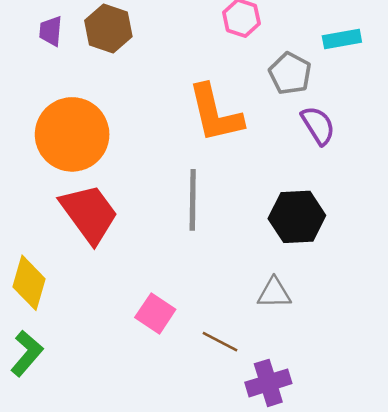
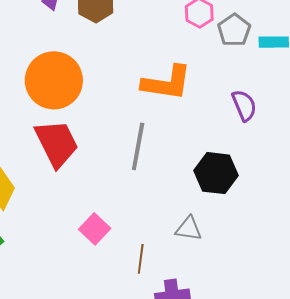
gray pentagon: (290, 73) -> (234, 30), moved
orange L-shape: (215, 113) -> (167, 83), turned -78
brown line: (220, 342) -> (141, 259), turned 60

